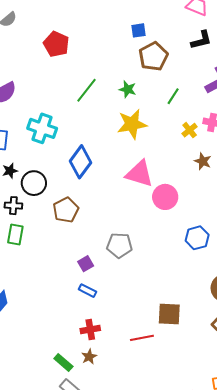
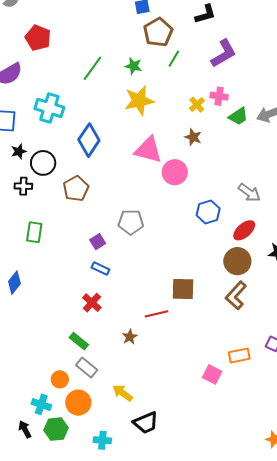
red pentagon: (56, 44) -> (38, 38), moved
green line: (173, 96) -> (174, 59), moved
brown star: (203, 161) -> (193, 137), moved
green rectangle: (15, 234) -> (34, 232), moved
red cross: (90, 330) -> (92, 303), moved, turned -36
brown star: (89, 357) -> (130, 337), moved

